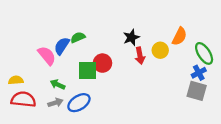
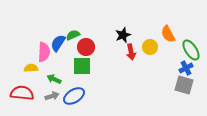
orange semicircle: (179, 36) -> (168, 34), turned 126
pink semicircle: (47, 56) -> (44, 52), turned 42
red circle: (102, 63) -> (86, 47), moved
yellow semicircle: (16, 80) -> (31, 68), moved

